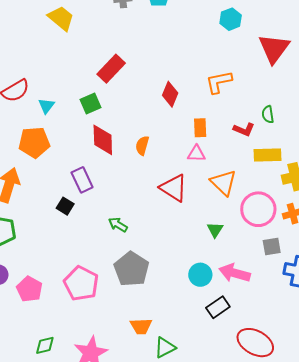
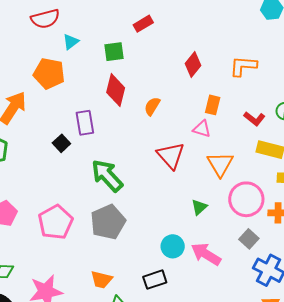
red rectangle: (111, 69) -> (143, 24), size x0.7
green arrow: (118, 225) -> (107, 176), size x1.8
gray square: (272, 247) -> (249, 239), turned 36
black rectangle: (218, 307) -> (155, 280), moved

